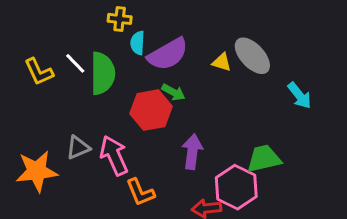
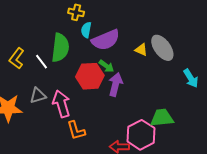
white line: (75, 63) -> (42, 62), moved
yellow L-shape: (39, 72) -> (17, 58), moved, turned 55
purple arrow: (192, 152) -> (115, 84), moved

